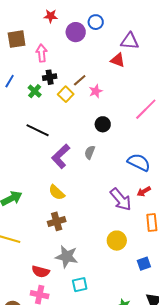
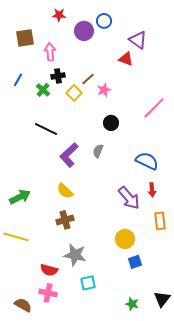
purple triangle: (130, 41) -> (138, 40), turned 30
red arrow: (144, 191) -> (152, 190), turned -64
blue square: (144, 264) -> (135, 262), moved

